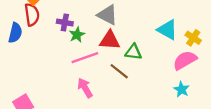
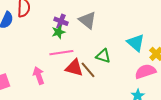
purple cross: (65, 22) -> (61, 21), moved
red triangle: (110, 40) -> (74, 68), moved
pink arrow: (85, 88) -> (39, 76), moved

